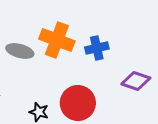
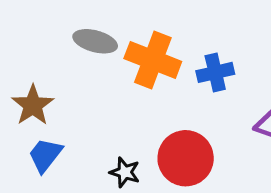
gray ellipse: (20, 51) -> (95, 41), moved

